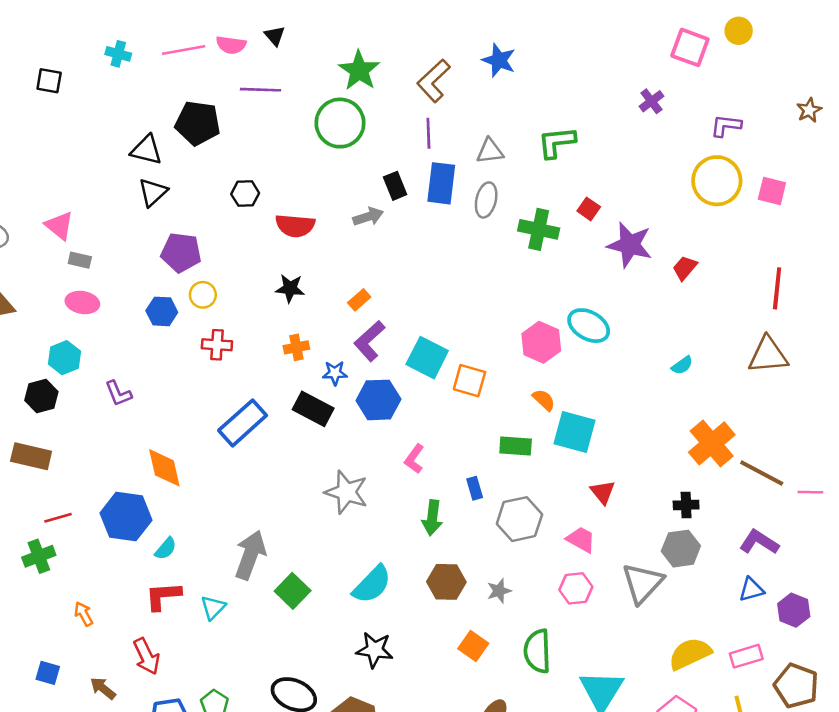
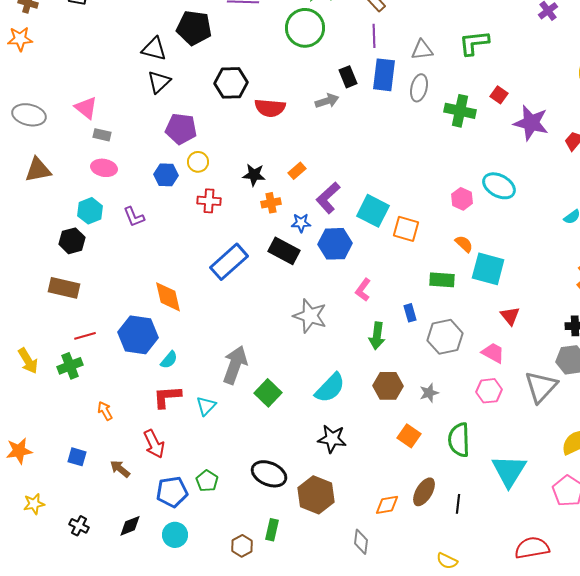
black hexagon: (245, 194) -> (231, 83), size x1.5
black star: (290, 288) -> (254, 175), moved
orange rectangle: (359, 300) -> (297, 171), moved
pink hexagon: (541, 342) -> (462, 199), size x0.7
purple L-shape: (118, 393) -> (134, 217), moved

